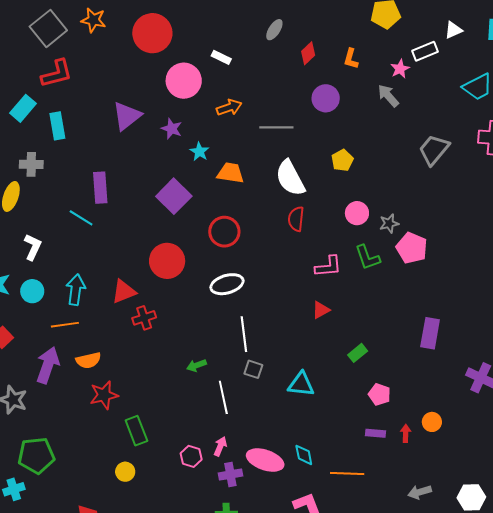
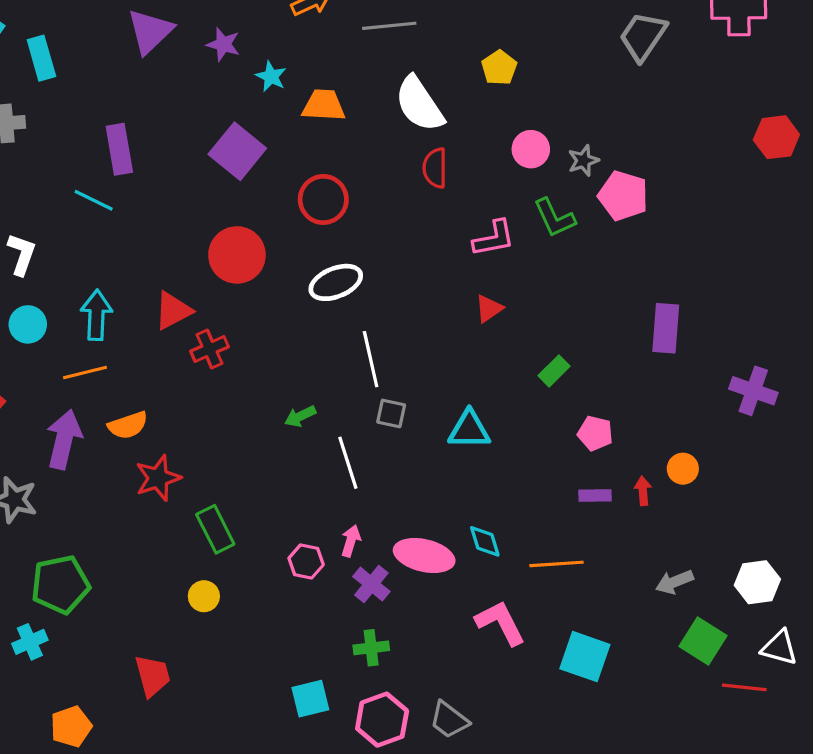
purple cross: (230, 475) -> (371, 584), turned -35

